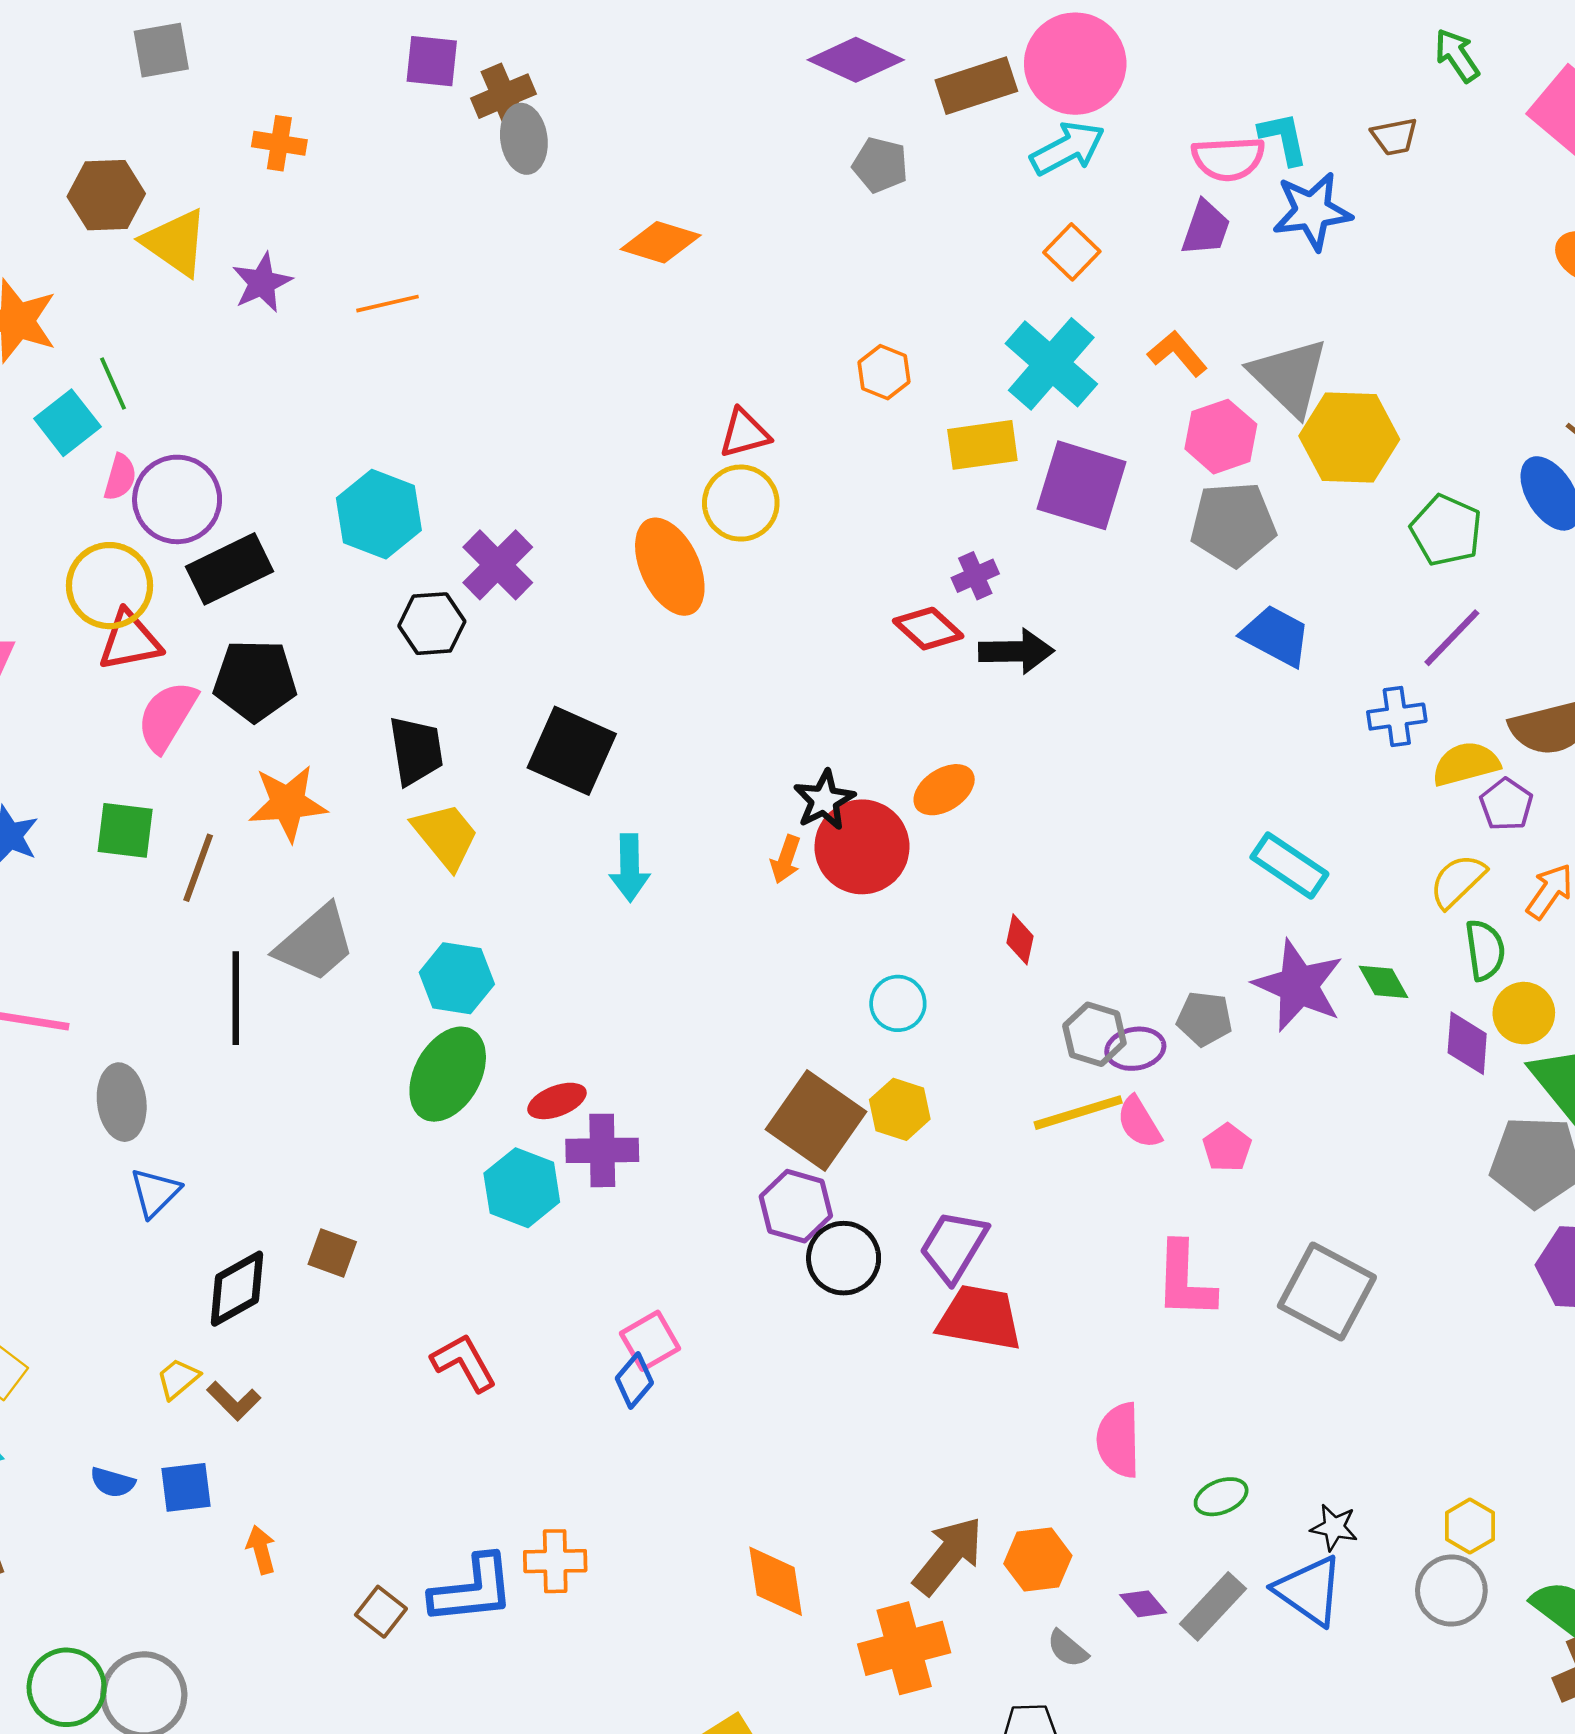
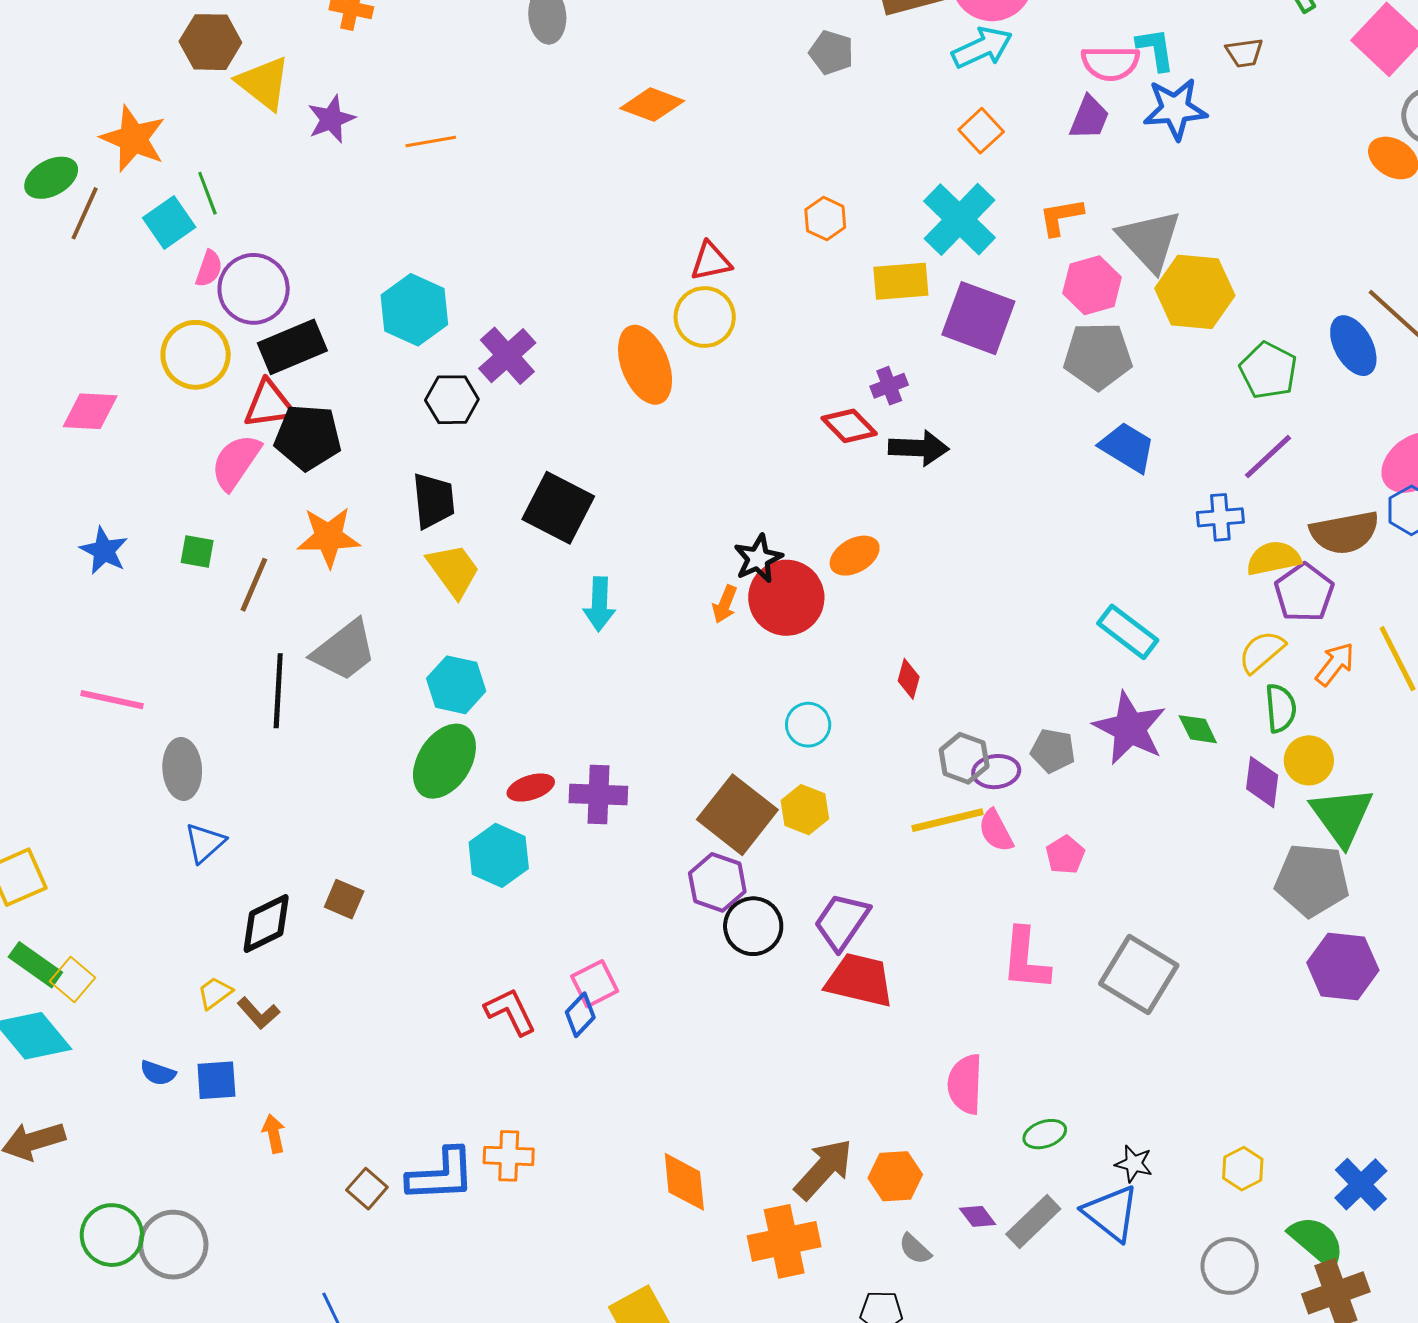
orange L-shape: (1177, 354) -> (1061, 217), turned -63
red triangle: (130, 641) -> (269, 404), moved
purple pentagon: (1506, 804) -> (1304, 593), size x1.4
green square: (125, 830) -> (197, 551), size x0.7
purple cross: (602, 1150) -> (598, 794), moved
red L-shape: (464, 1362) -> (510, 1012), moved
gray circle: (1451, 1591) -> (1230, 1266), moved

